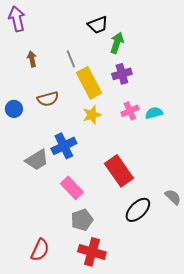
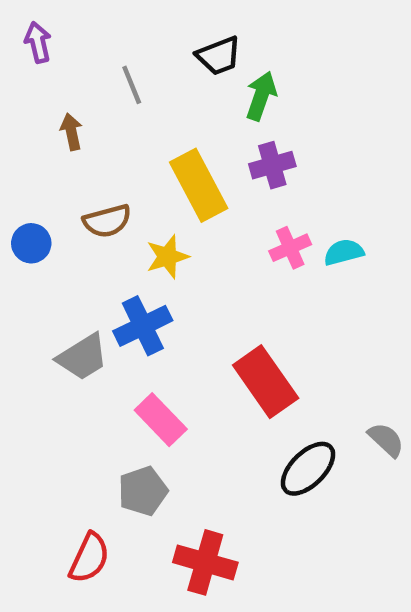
purple arrow: (17, 19) -> (38, 42), size x0.7
gray line: (71, 59) -> (132, 85), moved
yellow star: (92, 115) -> (167, 257), moved
gray pentagon: (82, 220) -> (143, 491), moved

